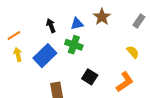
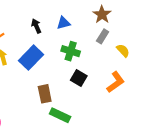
brown star: (102, 17) -> (102, 14), moved
gray rectangle: (139, 21) -> (103, 36), moved
green cross: (74, 45) -> (71, 51), moved

